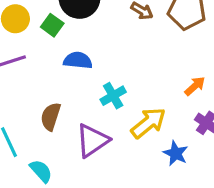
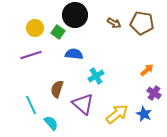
yellow arrow: (148, 123) -> (117, 114), moved
purple triangle: (92, 141) -> (83, 104), turned -45
blue star: (176, 153) -> (144, 114), moved

